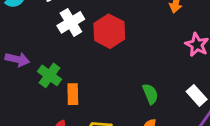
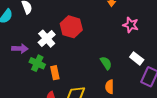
white cross: (71, 22) -> (47, 39), moved
purple arrow: (17, 59) -> (20, 49), moved

